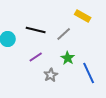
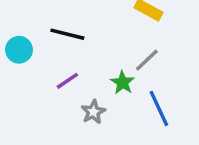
gray line: (64, 34) -> (147, 60), moved

